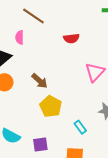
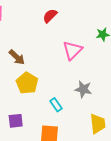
red semicircle: (71, 38) -> (50, 16), turned 140

